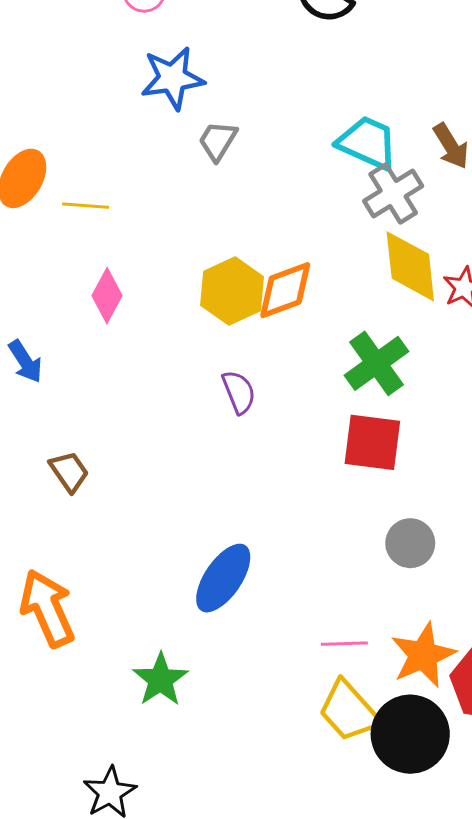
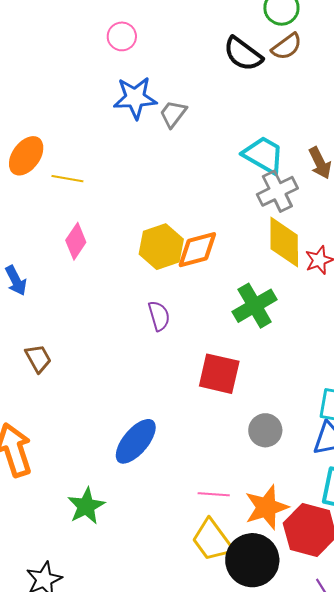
gray trapezoid: (218, 141) -> (173, 114), moved
red square: (372, 442) -> (219, 374), moved

